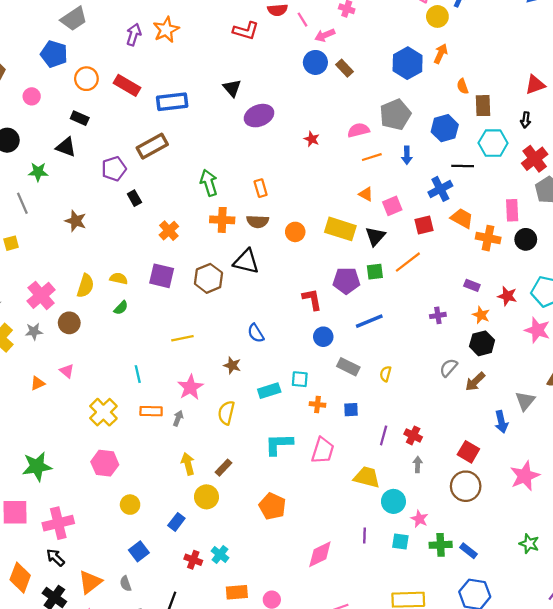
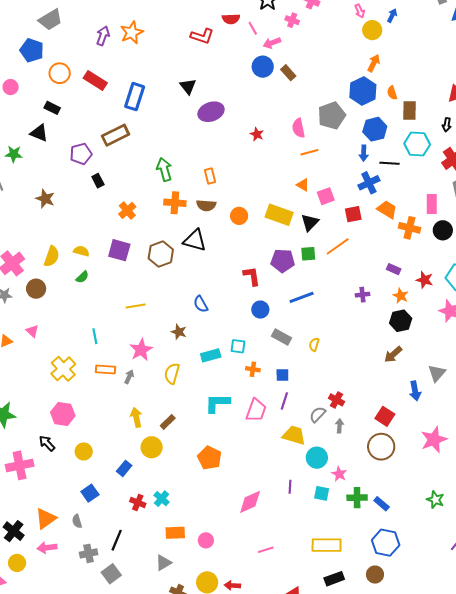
blue hexagon: (408, 63) -> (363, 91), moved
blue rectangle: (172, 102) -> (135, 97), turned -68
pink semicircle: (358, 130) -> (299, 128), turned -90
blue arrow: (407, 155) -> (364, 153), moved
gray semicircle: (448, 368) -> (318, 414), moved
purple line: (384, 435) -> (284, 401), moved
black arrow: (55, 558) -> (47, 443), moved

